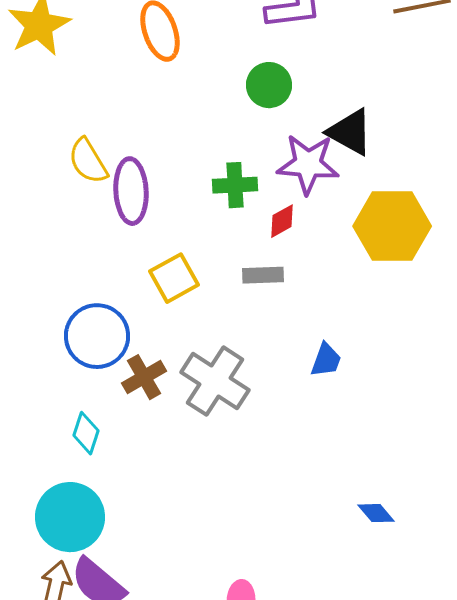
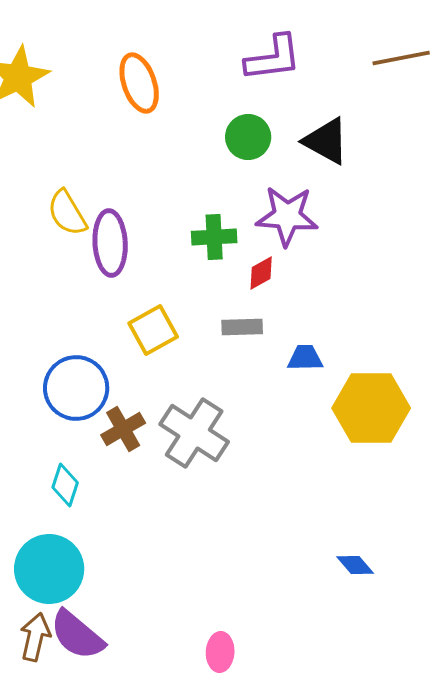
black triangle: (350, 132) -> (326, 141), moved
yellow hexagon: (392, 226) -> (371, 408), moved
blue trapezoid: (326, 360) -> (305, 358), moved, turned -111

